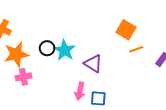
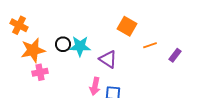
orange square: (126, 30) -> (127, 26), moved
cyan star: (64, 50) -> (80, 46), turned -30

